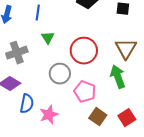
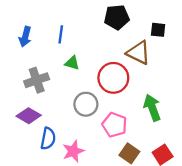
green triangle: (48, 38) -> (72, 63), turned -40
brown triangle: (126, 49) -> (139, 53), moved, turned -35

